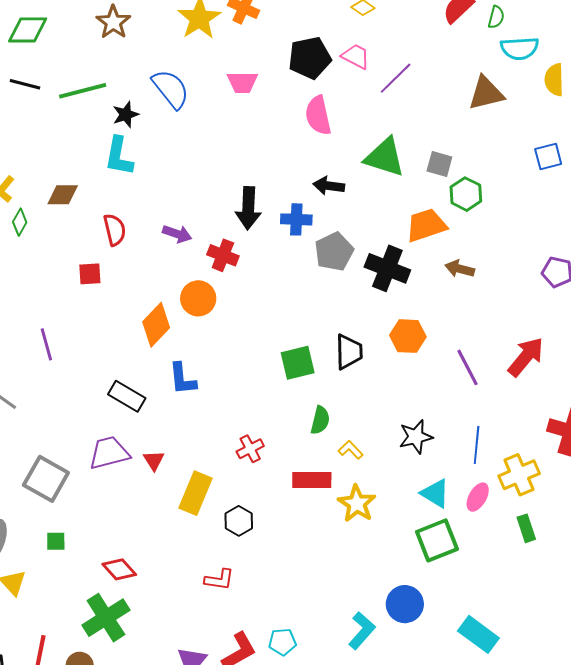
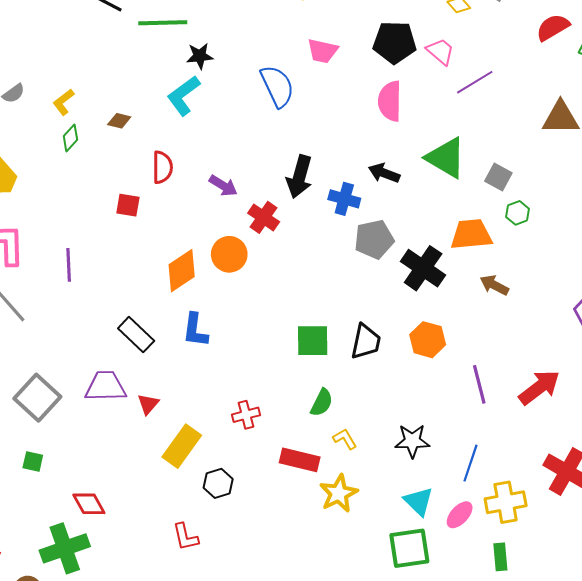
blue semicircle: (171, 89) -> (277, 86), moved
cyan L-shape: (119, 156) -> (183, 96), turned 30
green hexagon: (466, 194) -> (518, 213), size x0.7
brown diamond: (63, 195) -> (119, 121), size x0.7
red L-shape: (219, 580) -> (185, 537), turned 56

